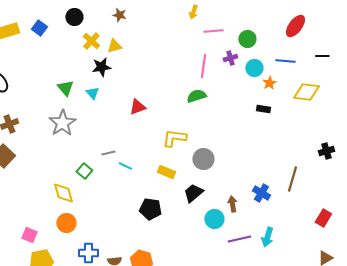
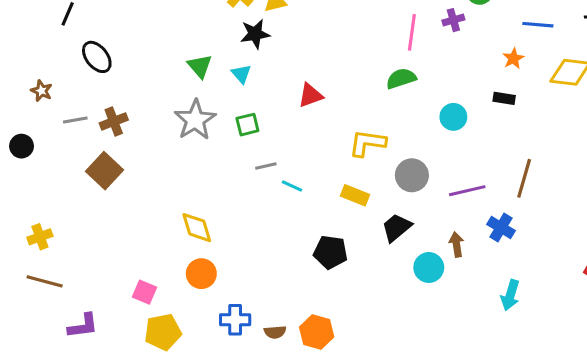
cyan circle: (254, 68) -> (453, 117), moved
green square: (84, 171) -> (247, 125), moved, turned 35
brown line: (292, 179) -> (524, 178), moved
purple line: (239, 239) -> (467, 191), moved

